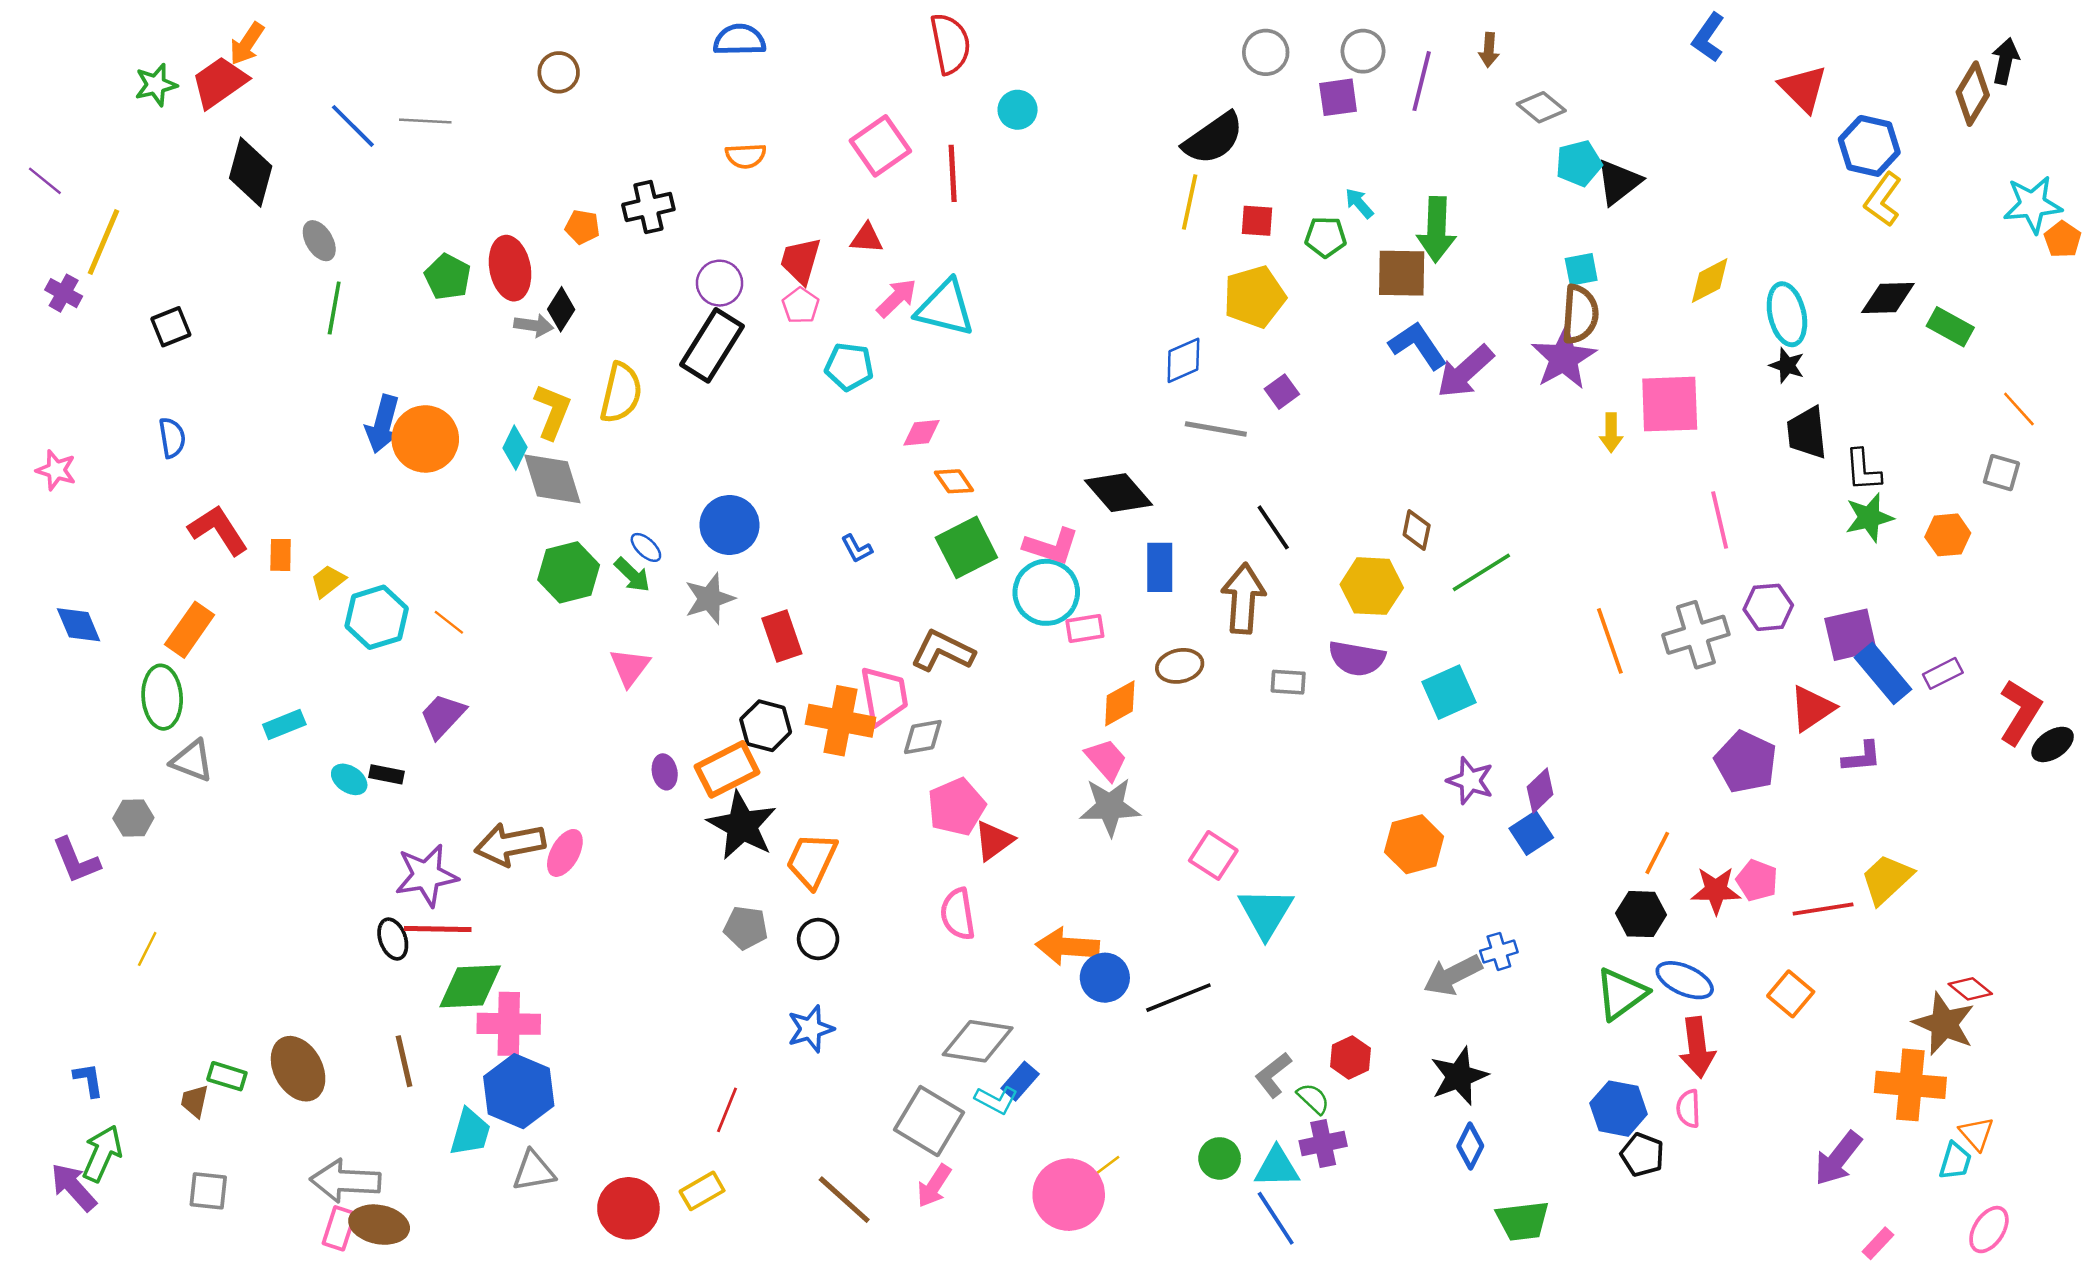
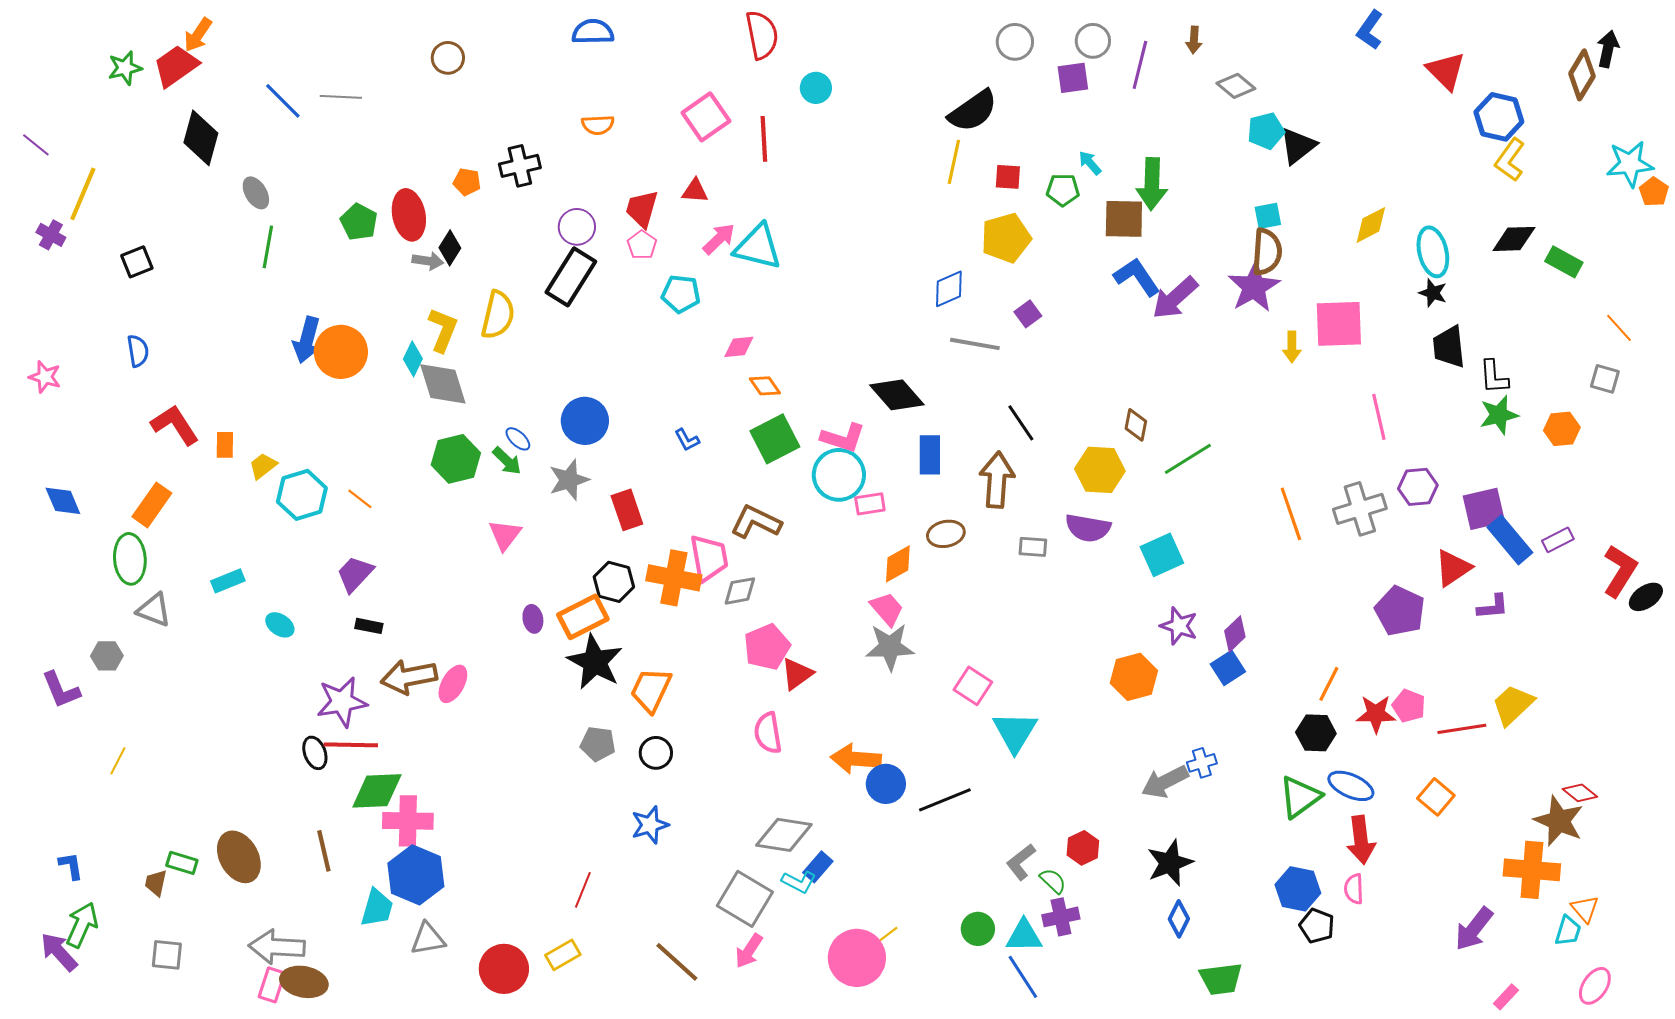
black rectangle: (387, 774) -> (369, 626), moved

